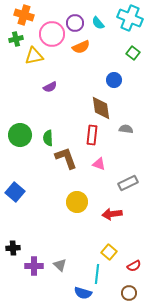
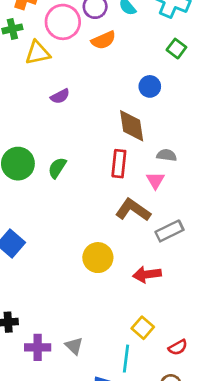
green semicircle: (48, 138) -> (57, 168), turned 35
brown L-shape: (66, 158) -> (133, 210), moved, turned -35
pink triangle: (99, 164) -> (155, 180), moved, turned 40

